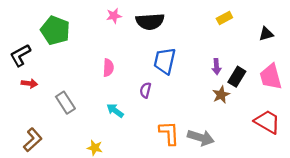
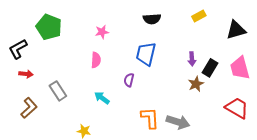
pink star: (114, 16) -> (102, 32), moved
black semicircle: (150, 21) -> (152, 19), moved, size x0.7
black triangle: (266, 34) -> (236, 30), size x1.5
brown L-shape: (33, 140) -> (29, 108), moved

